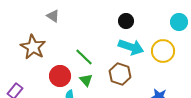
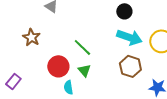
brown star: (33, 47) -> (31, 37), size x0.7
brown hexagon: (120, 74) -> (130, 66), moved

